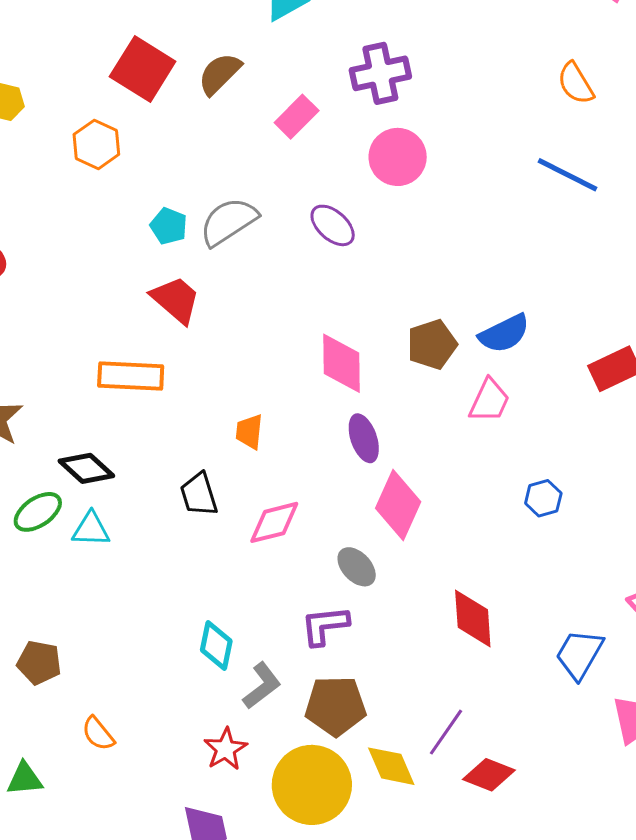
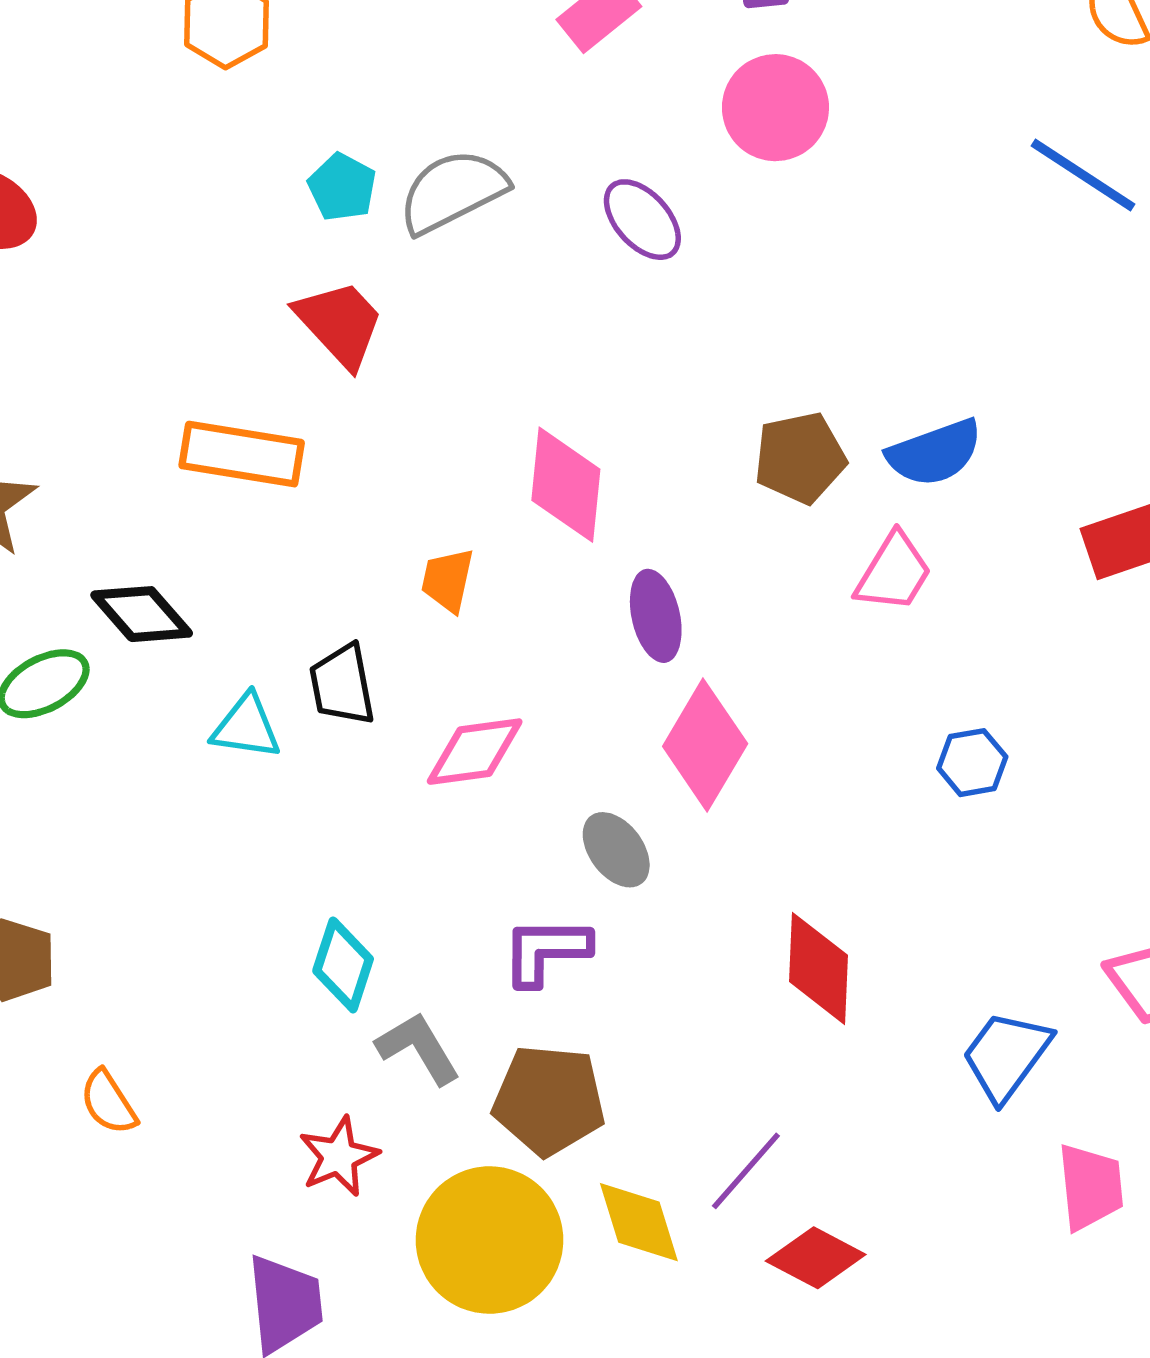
pink diamond: (342, 363) -> (566, 485), moved
cyan triangle: (91, 529) -> (246, 727), moved
gray L-shape: (262, 686) -> (418, 1048), turned -90

